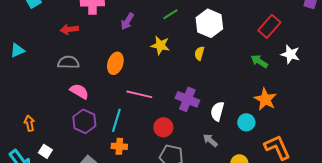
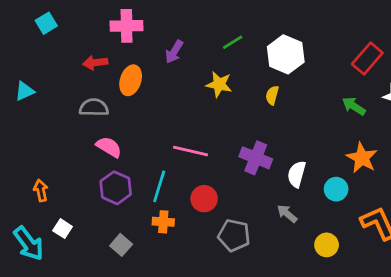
orange ellipse: (115, 63) -> (131, 80), moved
red circle: (163, 127) -> (204, 199), moved

